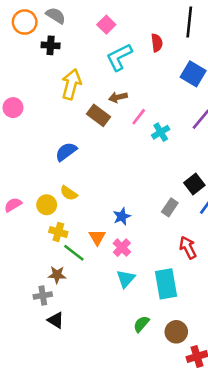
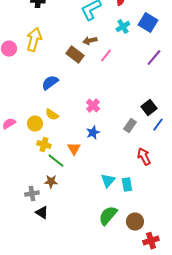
yellow arrow: (71, 84) -> (34, 40), moved
cyan cross: (161, 132) -> (123, 27), moved
pink cross: (122, 248) -> (93, 106), moved
brown star: (57, 275) -> (51, 182), moved
cyan triangle: (126, 279) -> (108, 181), moved
cyan rectangle: (166, 284) -> (127, 185), size x0.6
green semicircle: (141, 324) -> (108, 216), size x1.5

